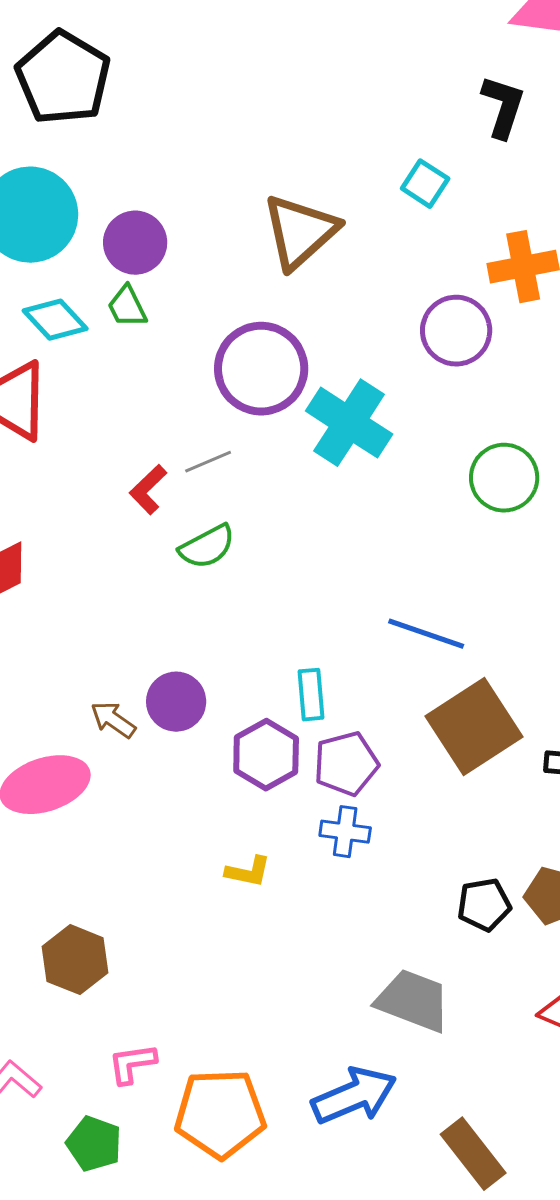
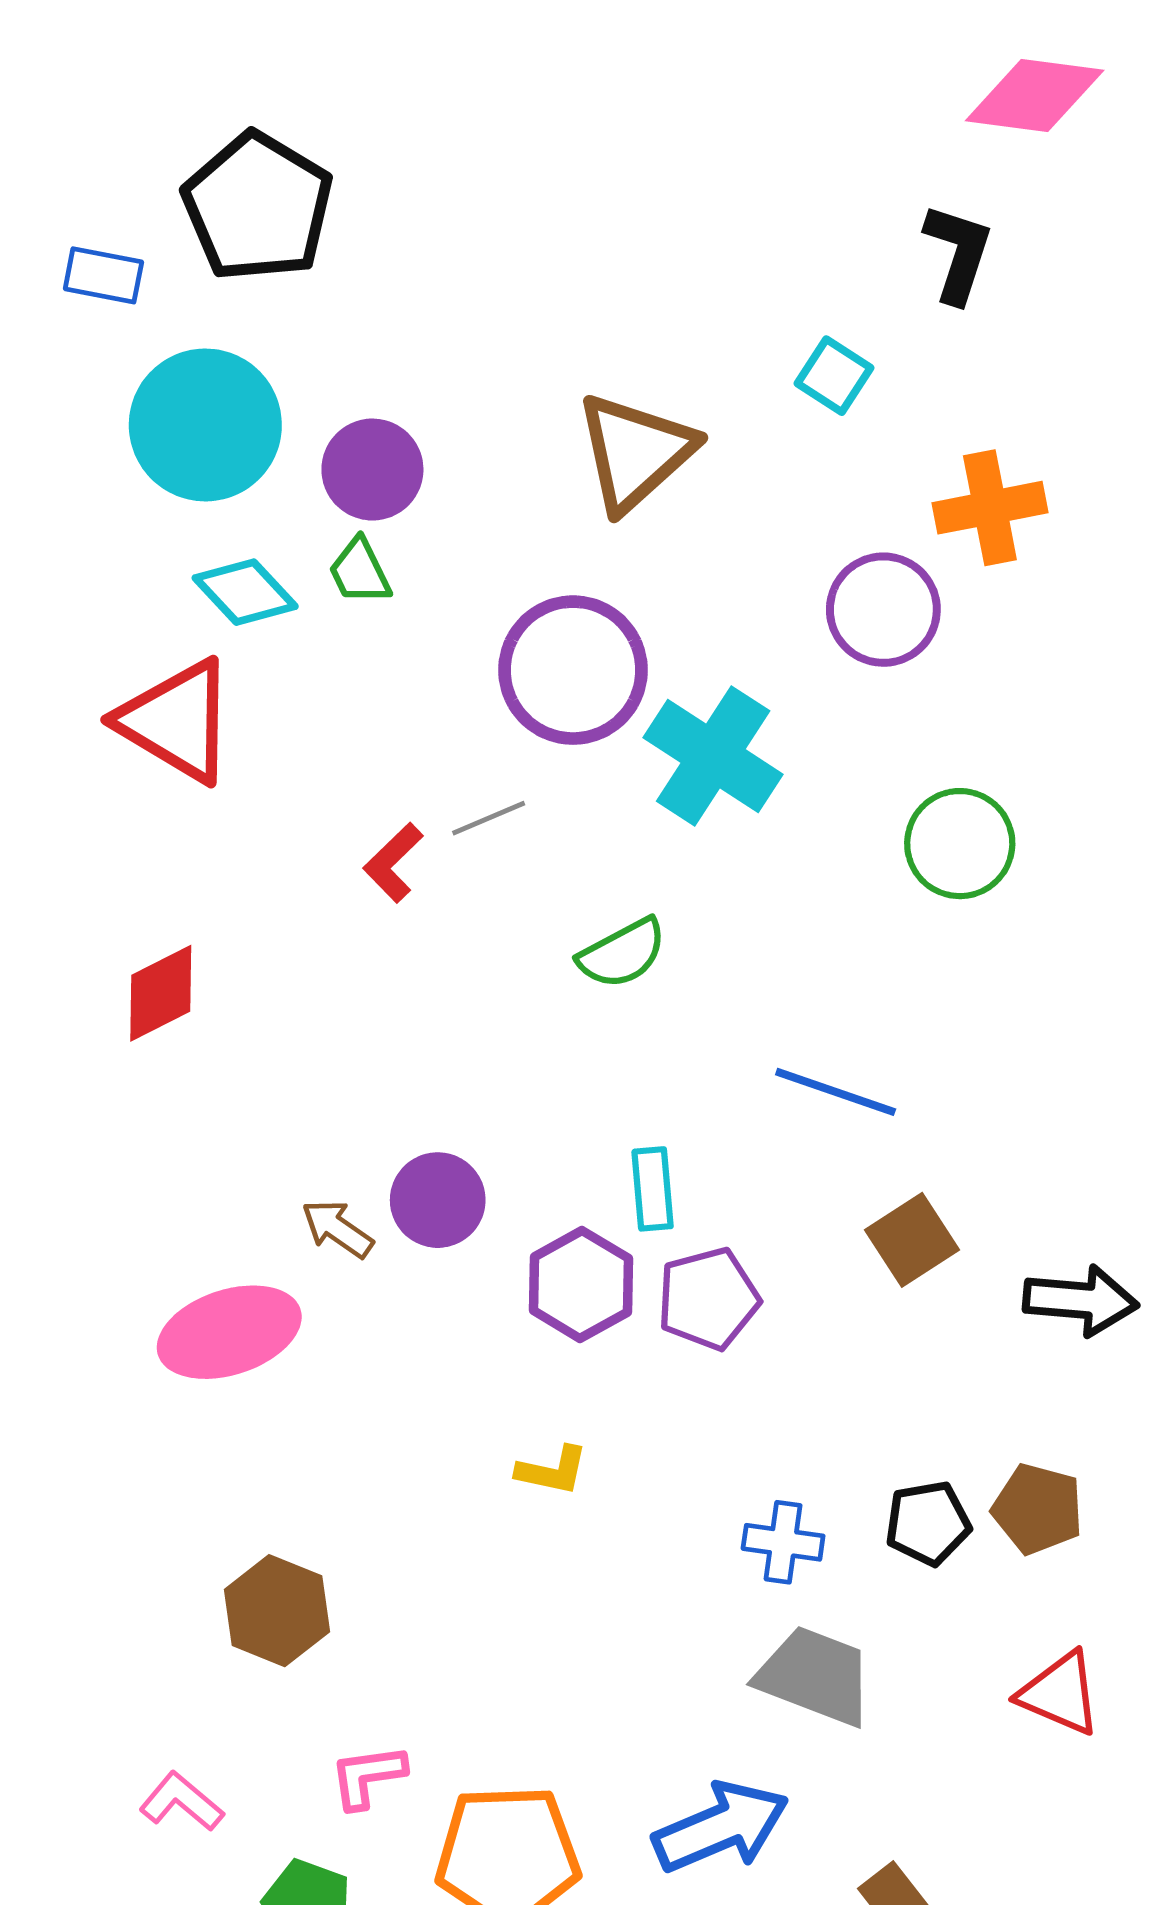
green semicircle: (207, 547) -> (622, 953), moved
brown square: (474, 727) -> (912, 1240), size x0.6
blue cross: (345, 832) -> (783, 1542), moved

